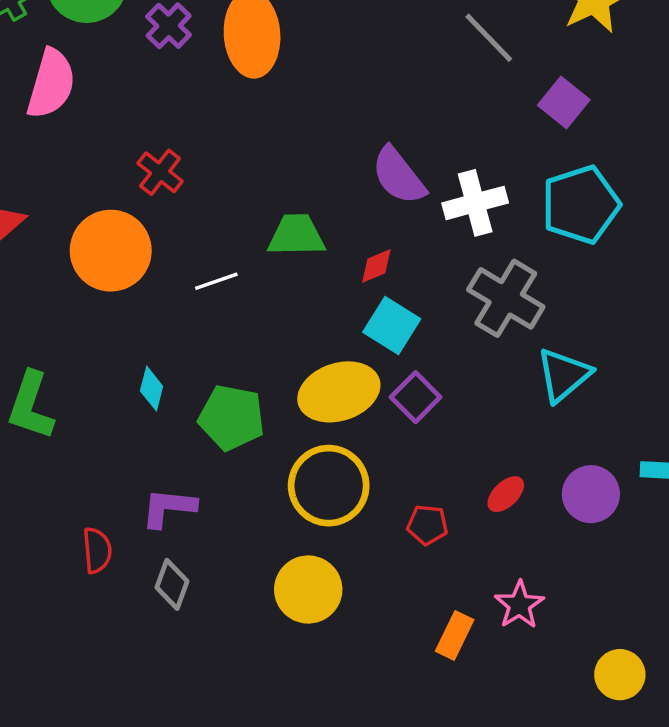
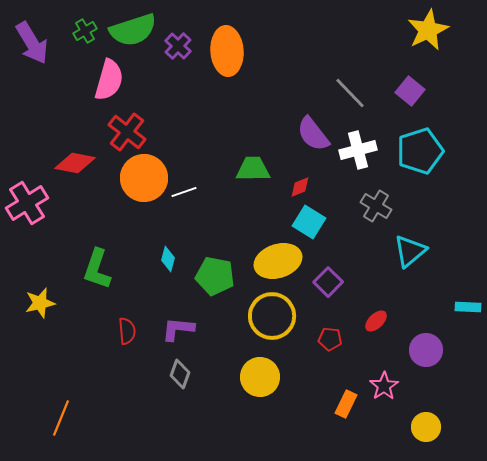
gray line: (489, 38) -> (350, 93), moved
red cross: (160, 172) -> (127, 132), moved, size x1.4
white line: (216, 281) -> (184, 192), moved
gray cross: (506, 298) -> (376, 206), size x0.7
purple square: (416, 397) -> (328, 282), moved
purple circle: (591, 494) -> (426, 350), moved
red semicircle: (97, 550) -> (127, 331), moved
yellow circle: (620, 675) -> (426, 427), moved

